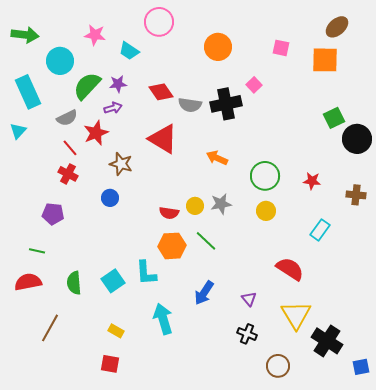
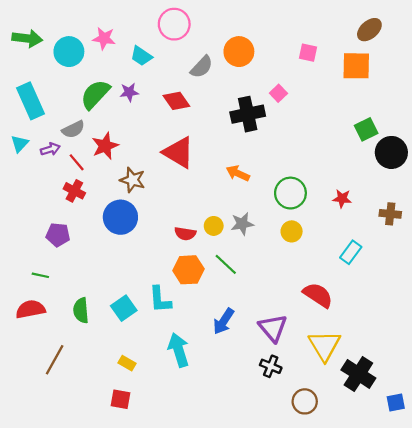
cyan circle: (60, 61) -> (69, 52), moved
gray semicircle: (190, 105) -> (202, 67), moved, turned -55
purple arrow: (113, 108) -> (50, 149), moved
blue circle: (110, 198) -> (120, 217), size x1.8
purple triangle: (249, 299) -> (273, 328), size x1.8

